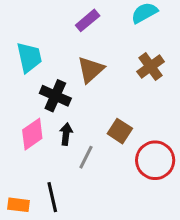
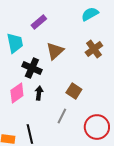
purple rectangle: (88, 20) -> (39, 22), moved
gray line: (86, 157) -> (62, 116), moved
red circle: (155, 160) -> (97, 127), moved

